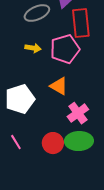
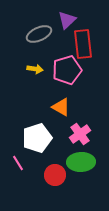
white pentagon: (20, 99) -> (37, 138), moved
red circle: (53, 143) -> (55, 175), moved

